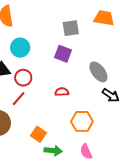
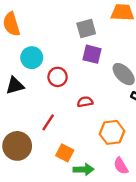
purple square: (63, 54) -> (92, 54), moved
red circle: (23, 78) -> (58, 77), moved
red line: (19, 99) -> (48, 122), moved

